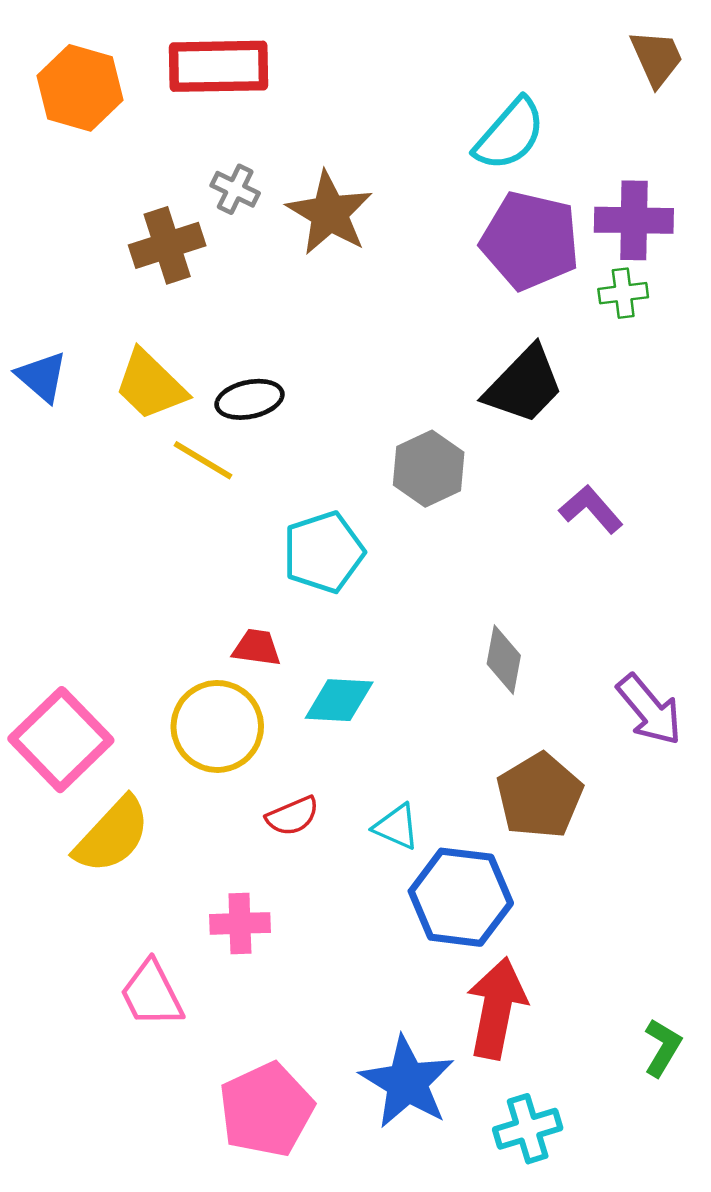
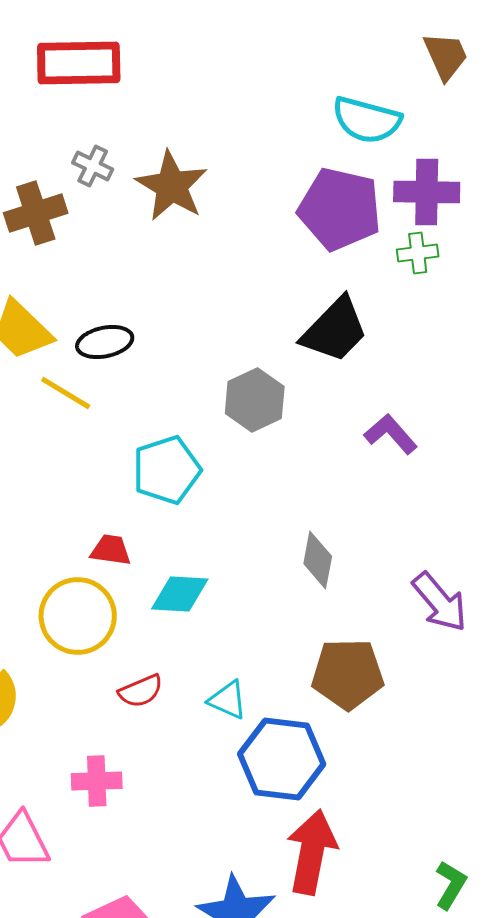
cyan semicircle: (510, 134) -> (367, 120), moved, turned 64
brown pentagon: (540, 796) -> (348, 674), turned 30

